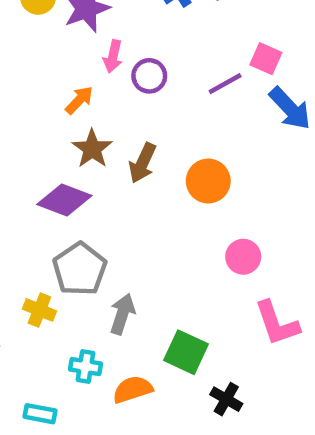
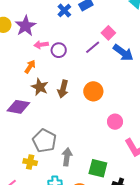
pink arrow: (113, 56) -> (41, 45), turned 80
pink square: (266, 59) -> (108, 33), turned 32
purple diamond: (64, 200) -> (18, 107), moved

